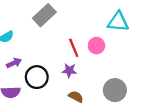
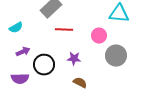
red line: (74, 48) -> (64, 30), moved, turned -66
gray circle: (115, 90) -> (116, 56), moved

